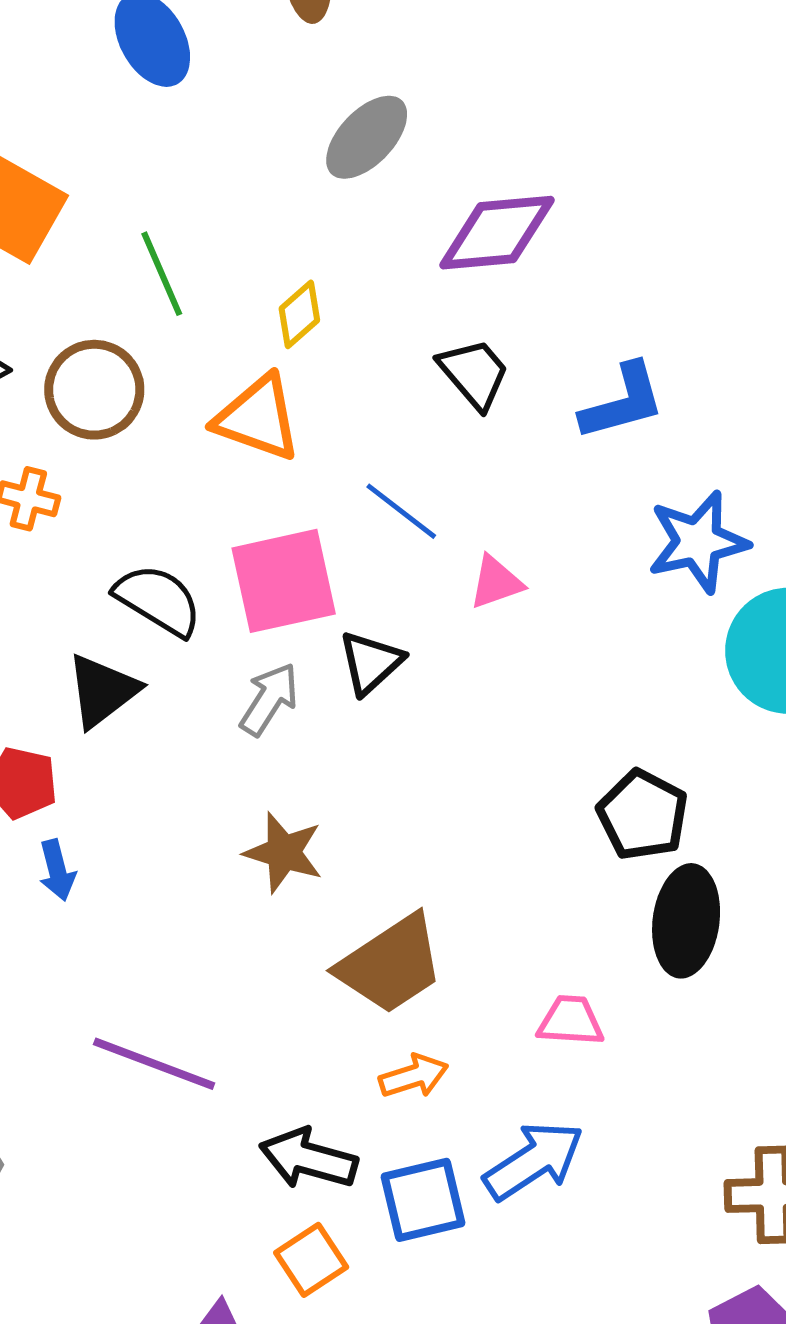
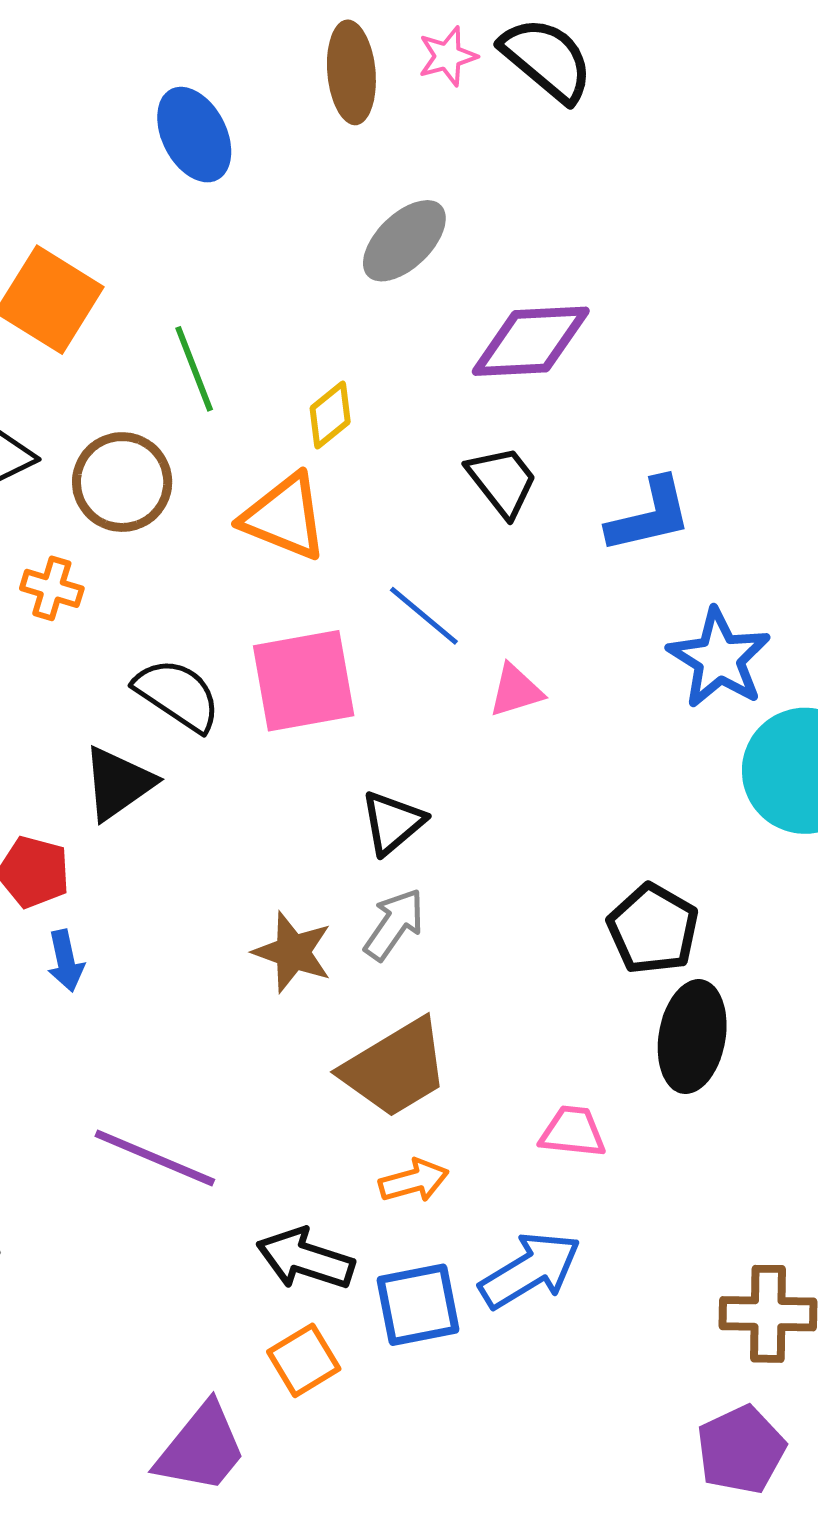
blue star: (698, 542) -> (719, 658), turned -30
black triangle: (371, 663) -> (393, 823), moved
gray arrow: (269, 699) -> (394, 924), moved

